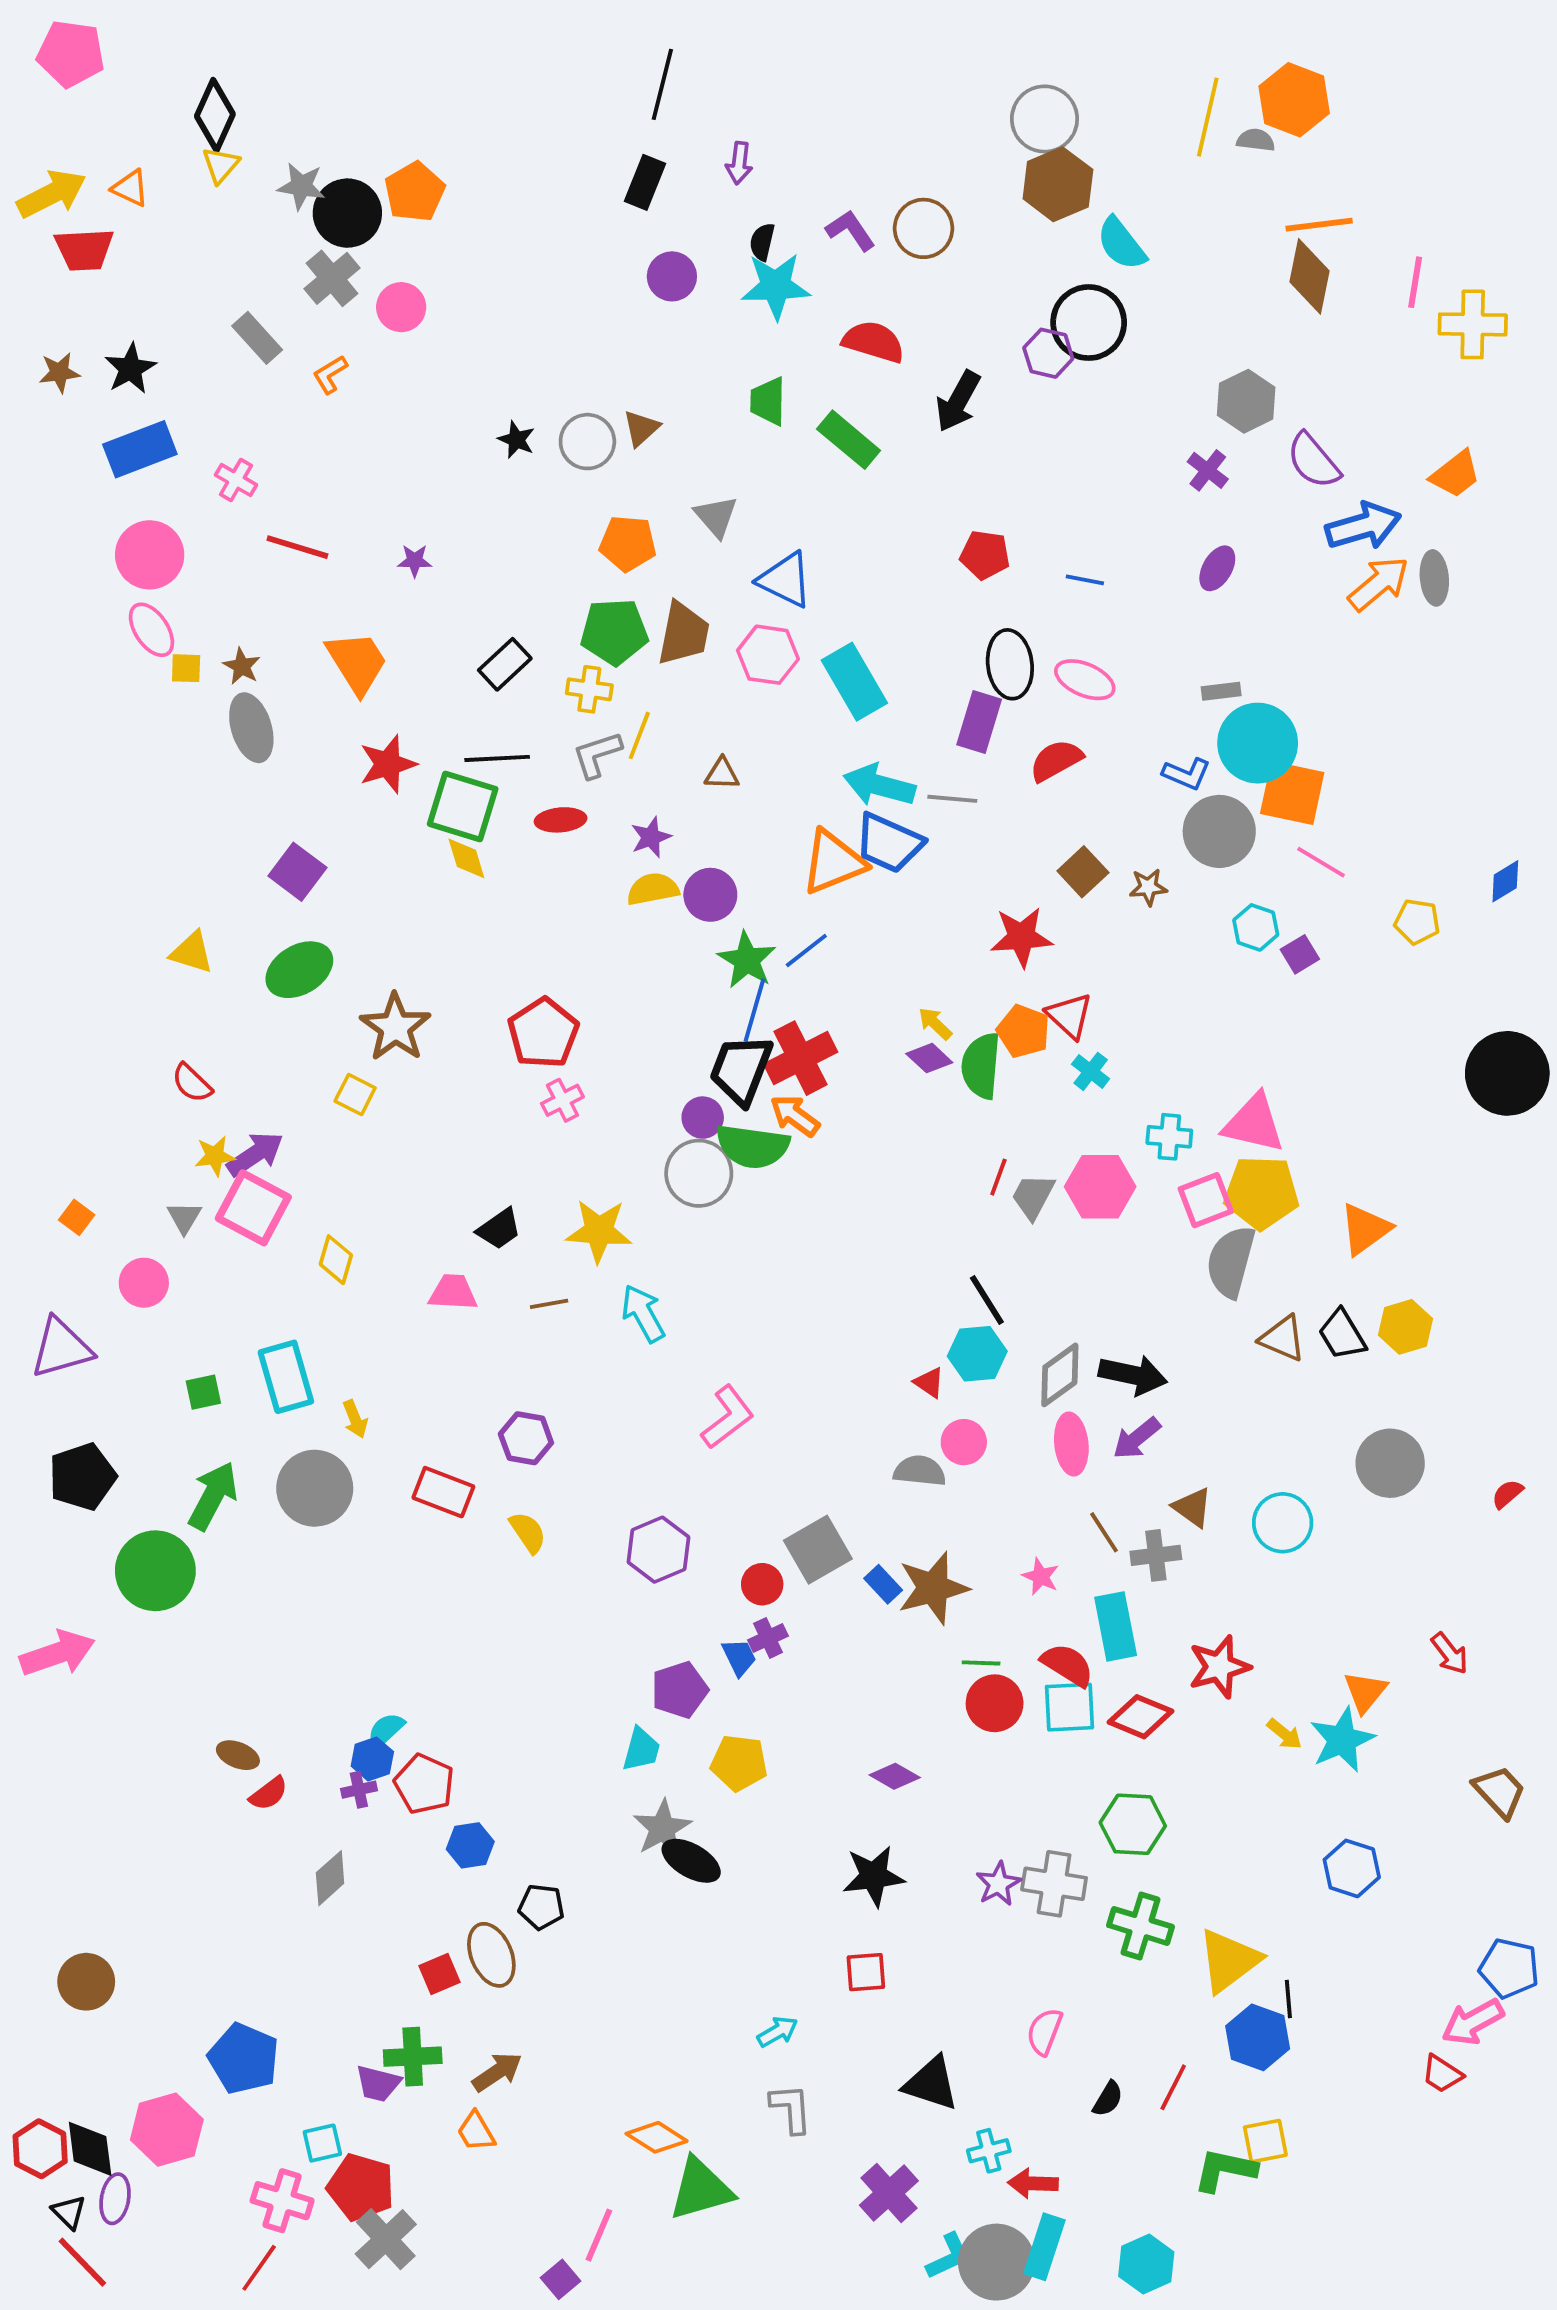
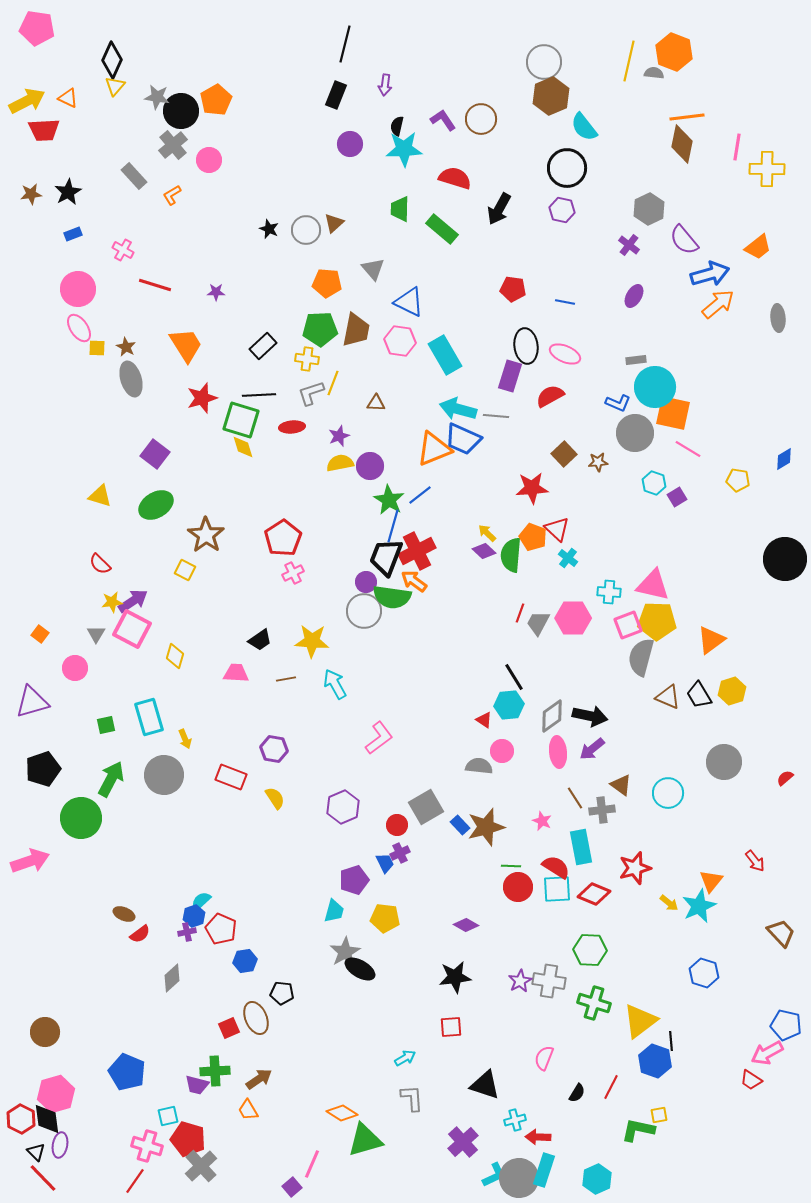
purple hexagon: (1048, 353) -> (562, 210), moved
blue rectangle: (140, 449) -> (73, 234), size x0.5
gray ellipse: (1434, 578) -> (778, 318), moved
pink hexagon: (167, 2130) -> (56, 1094), moved
yellow square: (1265, 2141) -> (659, 1115), size x0.7

